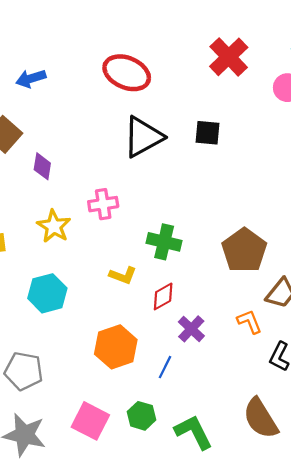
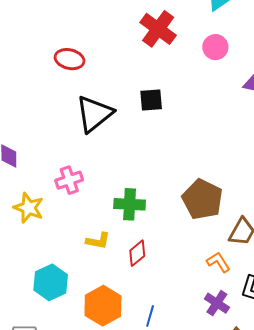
red ellipse: (127, 73) -> (70, 59), size x0.7
cyan hexagon: (47, 293) -> (51, 282), moved
purple cross: (191, 329) -> (217, 303), moved

